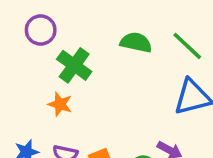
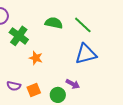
orange star: (60, 104) -> (36, 58), moved

